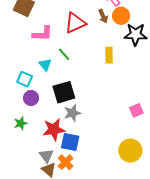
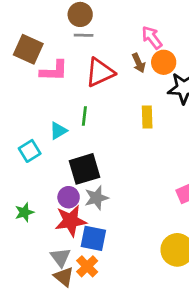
pink L-shape: (42, 34) -> (54, 71), moved
green line: (64, 54) -> (84, 116), turned 48
cyan triangle: (45, 65) -> (58, 131), turned 40
cyan square: (25, 79) -> (30, 151), turned 35
purple circle: (31, 98) -> (69, 197), moved

